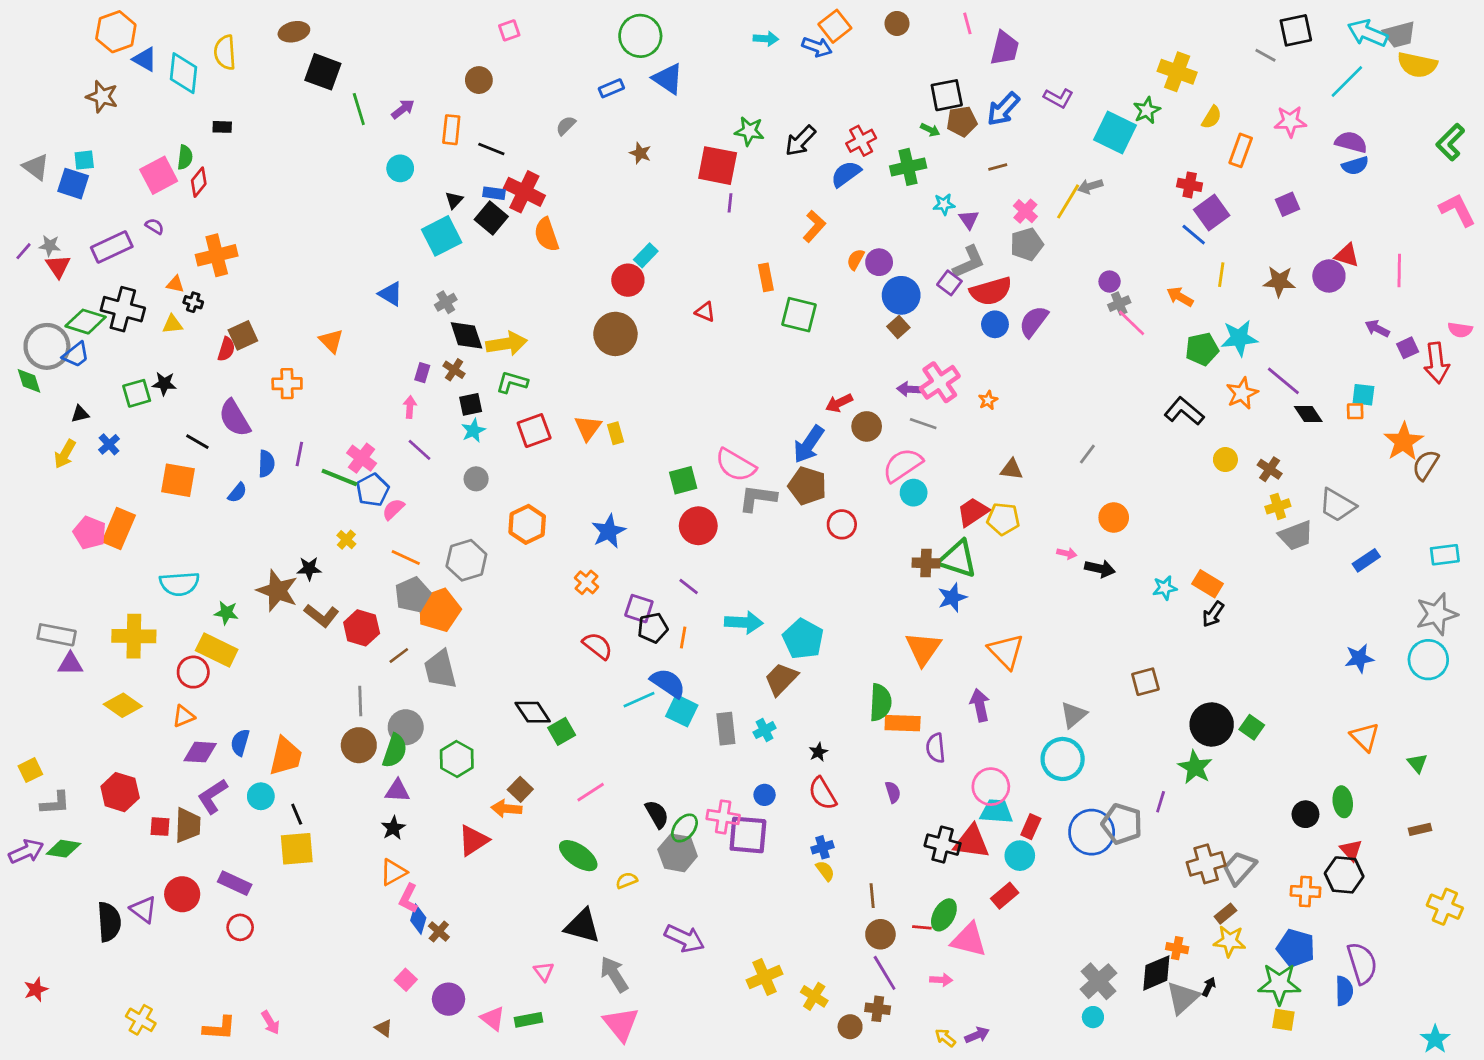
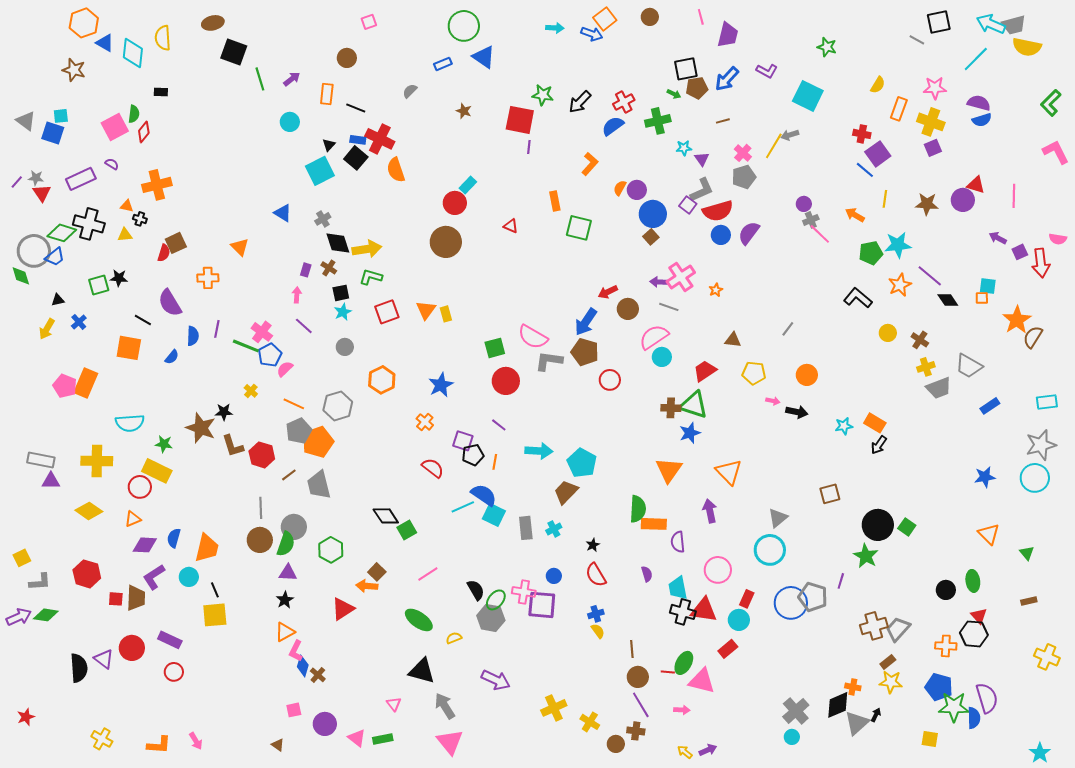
yellow cross: (1177, 72) -> (931, 122), moved
green star: (1147, 110) -> (827, 47), moved, turned -30
yellow pentagon: (1003, 519) -> (754, 373), moved
brown L-shape: (322, 615) -> (233, 446), turned 35
cyan trapezoid: (996, 811) -> (678, 588), moved, turned -105
pink square: (406, 980) -> (294, 710), turned 35
green star: (1279, 984) -> (954, 707), moved

